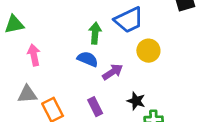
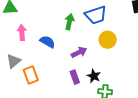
blue semicircle: (88, 59) -> (47, 42), moved
gray triangle: (27, 94) -> (13, 61), turned -42
purple rectangle: (95, 107) -> (75, 77), moved

